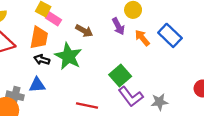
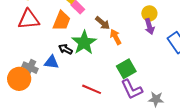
purple arrow: (118, 26) -> (149, 26), moved
orange arrow: (142, 38) -> (116, 37), moved
black arrow: (42, 60) -> (65, 49), moved

